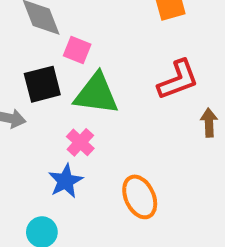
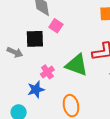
green triangle: (96, 94) -> (77, 65), moved

